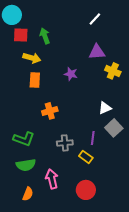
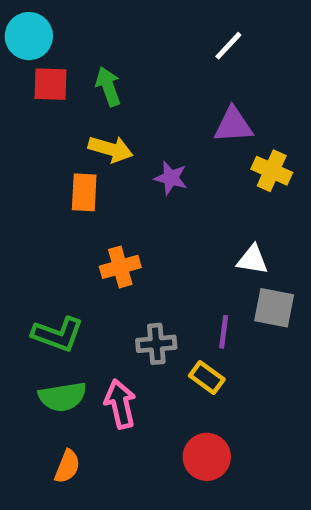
yellow arrow: (32, 58) -> (111, 149), moved
white triangle: (105, 108) -> (252, 260), turned 32
gray square: (114, 128) -> (274, 308), turned -36
pink arrow: (52, 179) -> (120, 404), moved

